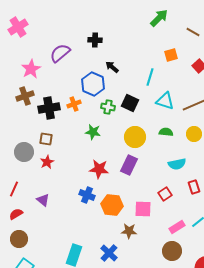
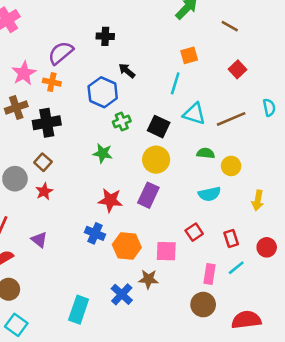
orange square: (171, 55) -> (189, 55), moved
black square: (130, 103) -> (159, 127), moved
orange cross: (74, 104) -> (52, 82), moved, turned 32
green cross: (108, 107) -> (122, 121), turned -32
green semicircle: (166, 132) -> (206, 153), moved
yellow circle: (194, 134) -> (231, 166), moved
brown square: (46, 139) -> (43, 162), turned 32
red rectangle: (194, 187) -> (231, 238), moved
pink rectangle: (177, 227) -> (209, 274), turned -49
blue cross: (109, 253) -> (122, 294), moved

